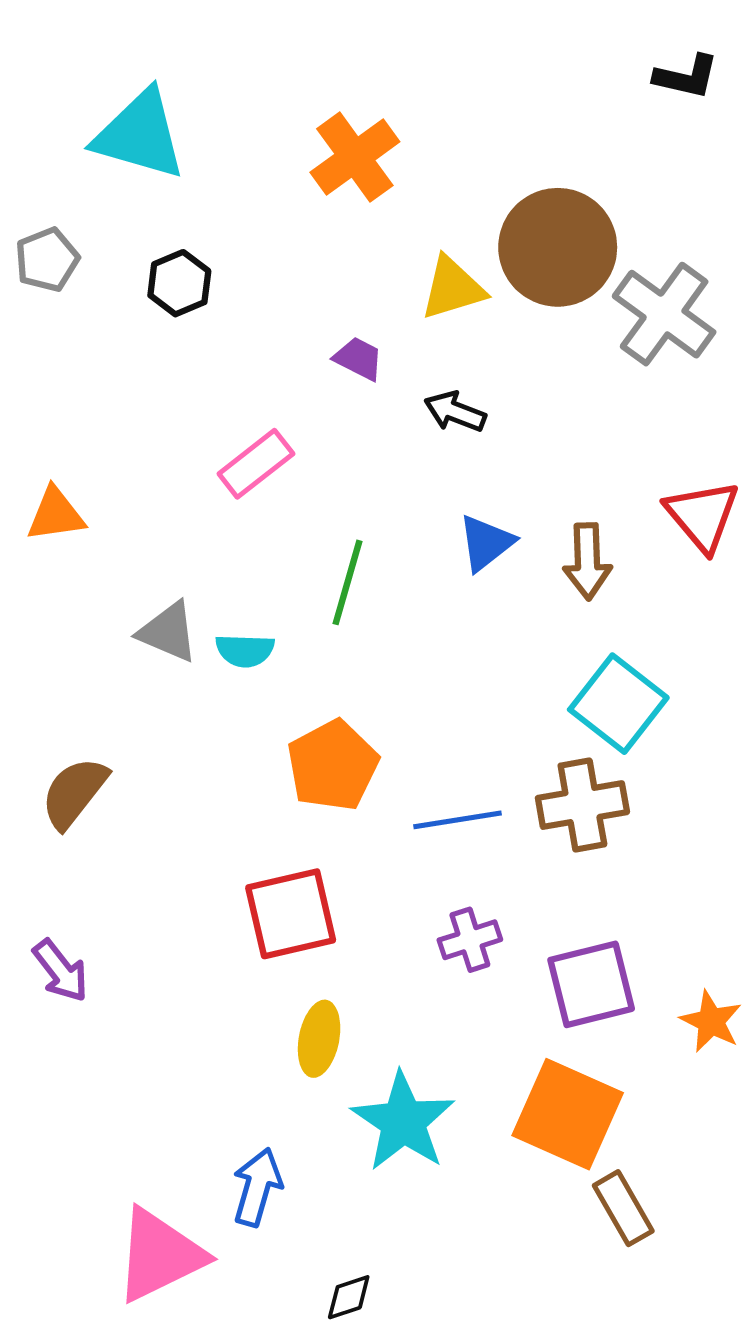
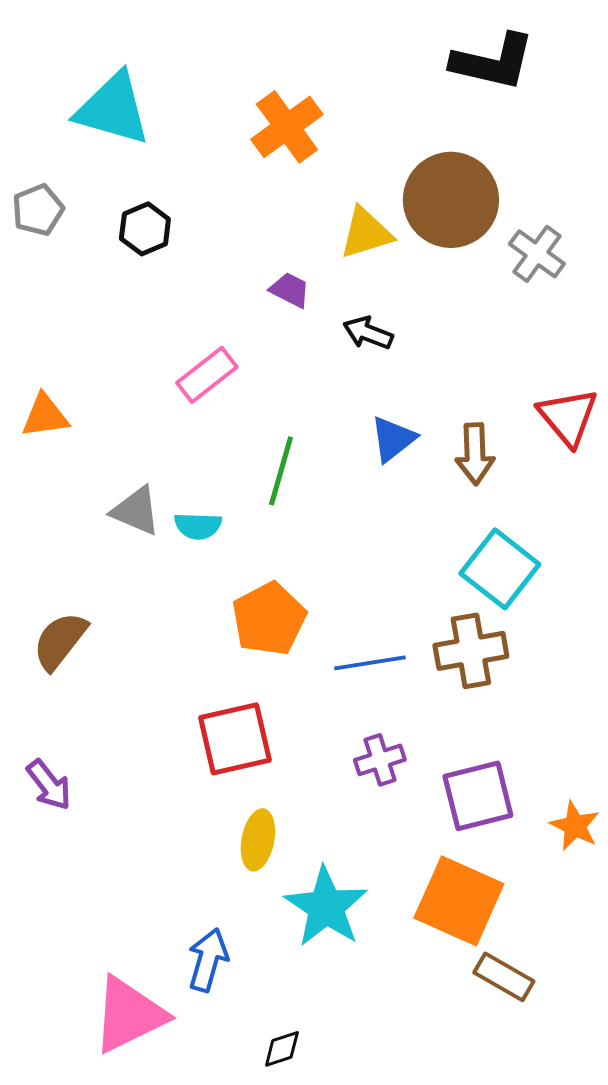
black L-shape: (686, 77) -> (493, 62), moved, size x1.6
gray cross: (664, 314) -> (537, 254), size x0.7
brown rectangle: (623, 1208) -> (504, 977), turned -30

